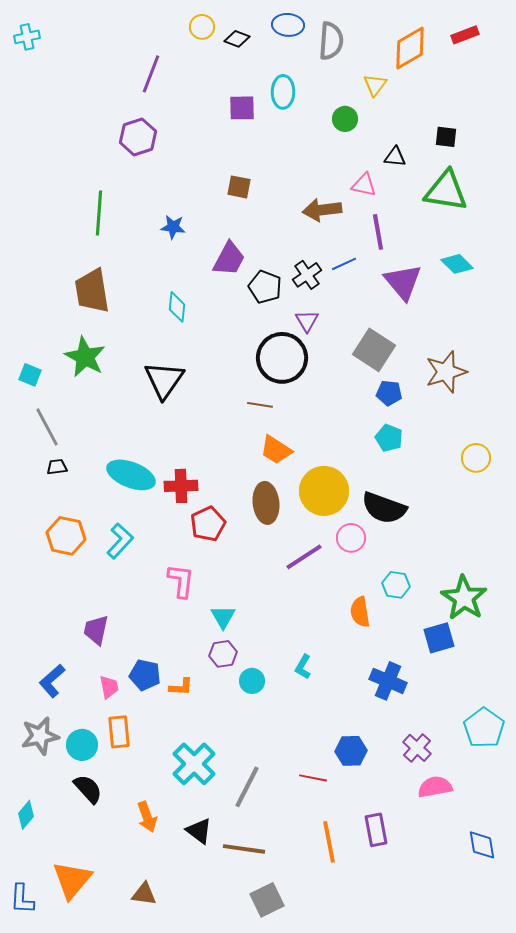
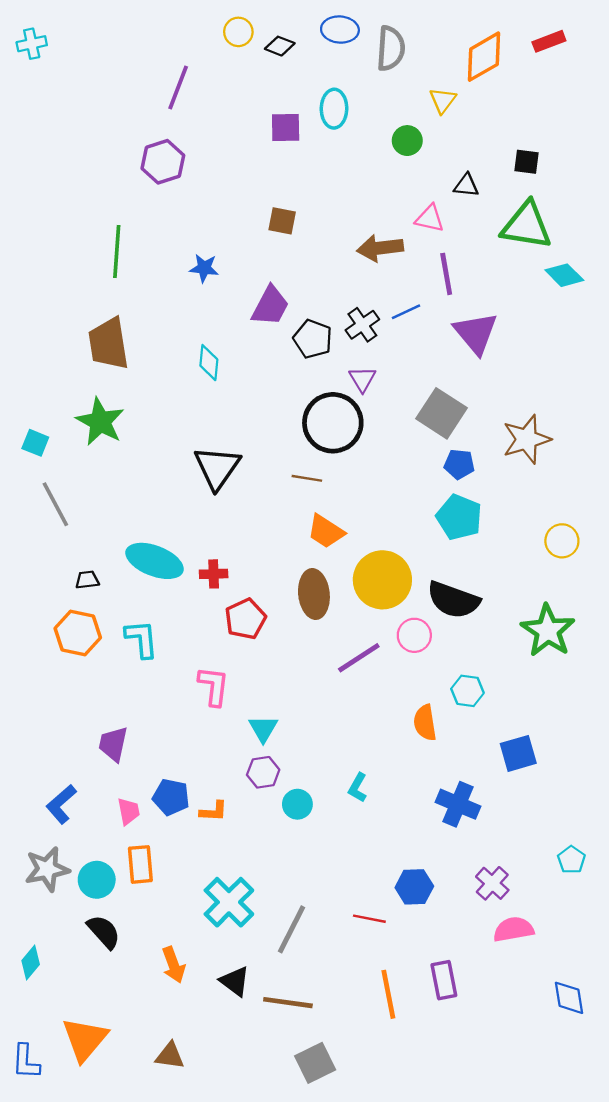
cyan diamond: (457, 264) -> (564, 275), moved
black triangle: (164, 380) -> (217, 468), moved
cyan pentagon: (389, 438) -> (459, 517), size x1.4
black trapezoid: (57, 467) -> (87, 580), moved
red cross: (181, 486) -> (214, 574), size x0.7
cyan L-shape: (120, 541) -> (142, 639), turned -48
green star: (464, 598) -> (548, 631), moved
cyan pentagon: (484, 728) -> (571, 860), size x0.6

